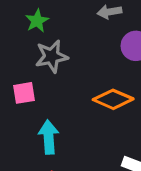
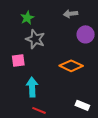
gray star: (52, 56) -> (35, 39), turned 30

